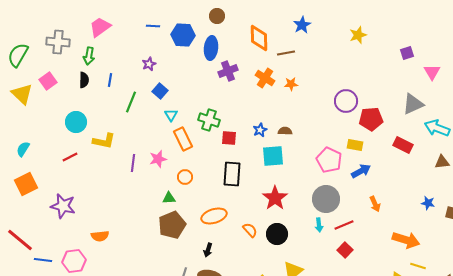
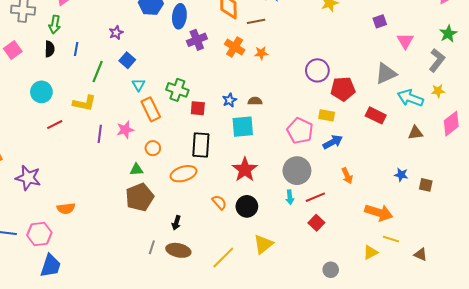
yellow L-shape: (104, 141) -> (84, 103), moved
red line: (70, 157) -> (55, 125), moved
orange ellipse: (214, 216) -> (183, 174), moved

